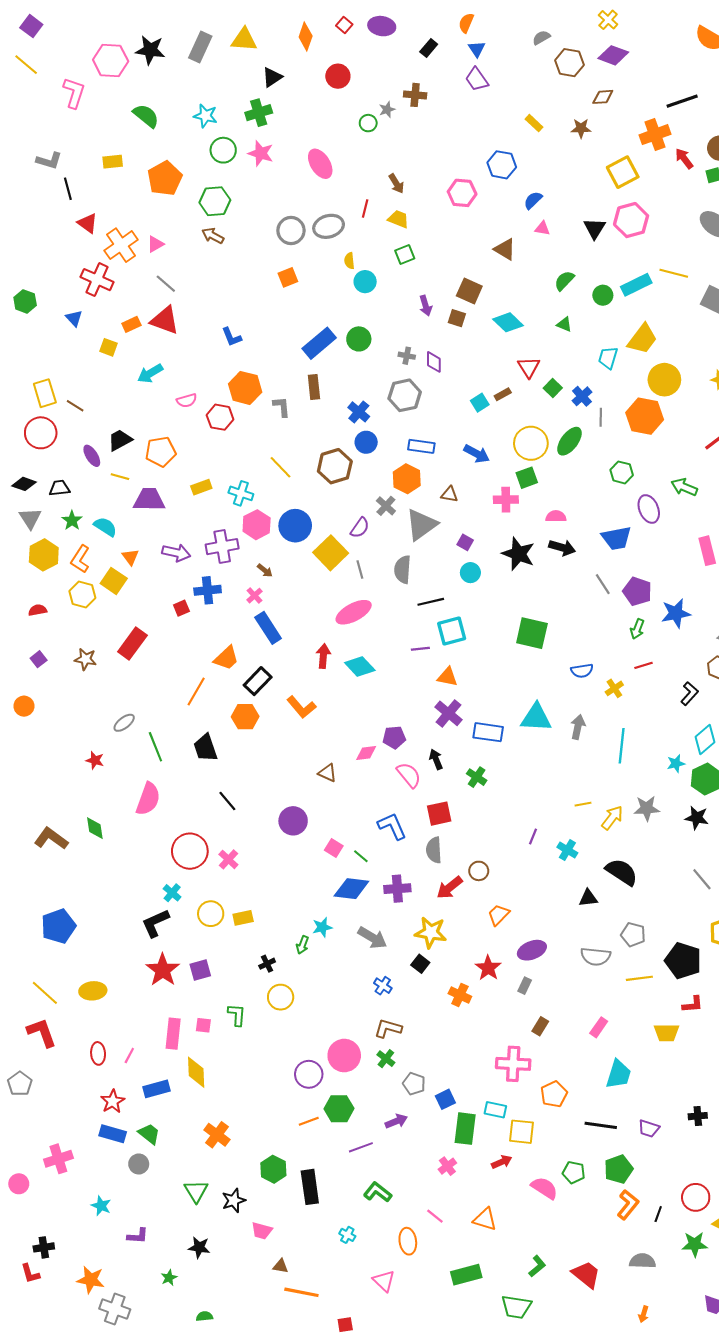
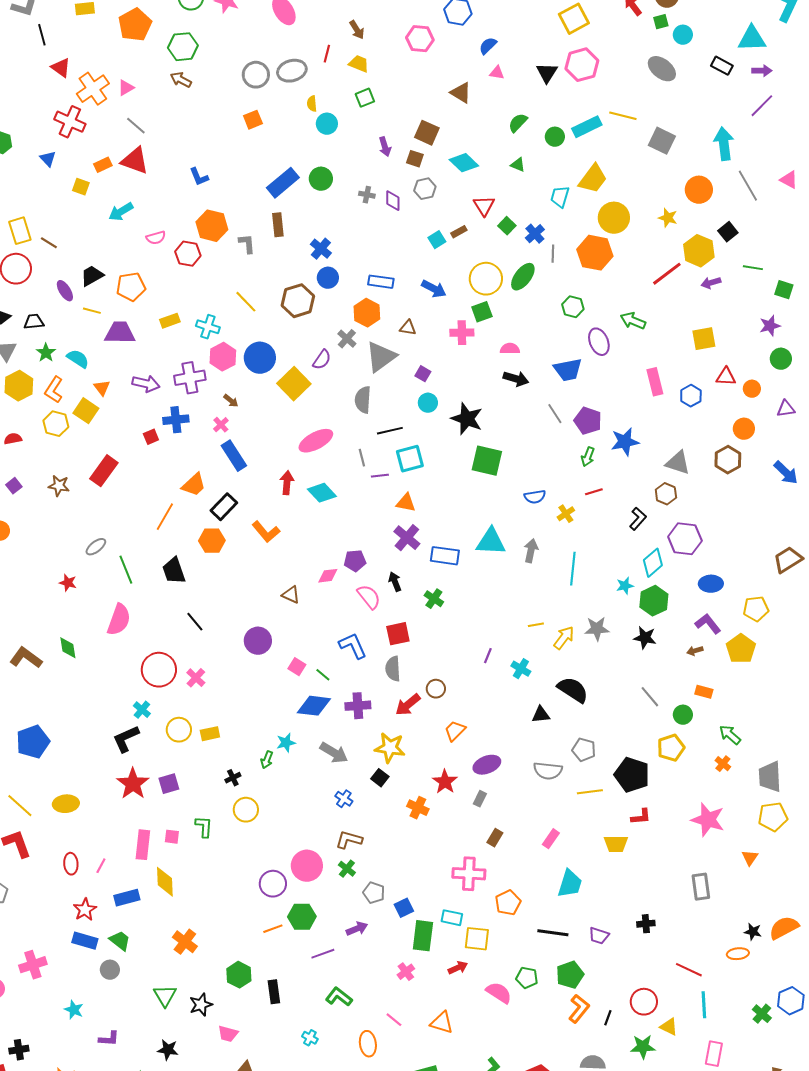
gray hexagon: (405, 395) -> (425, 189), moved, size x0.7
black star: (518, 554) -> (467, 419), moved
gray line: (360, 569) -> (362, 458), moved
black rectangle: (310, 1187) -> (274, 992), size x0.7

